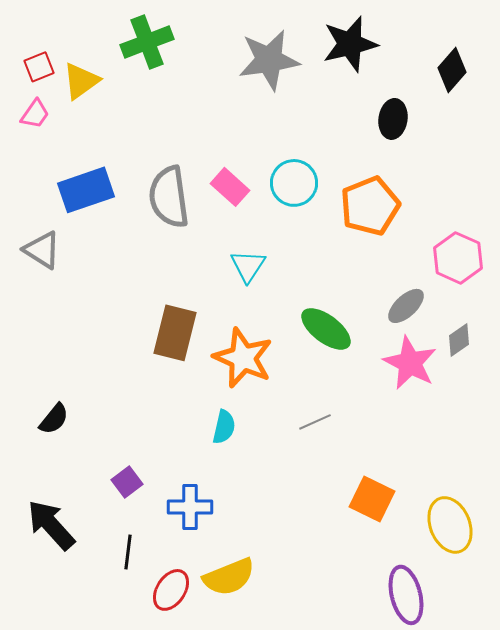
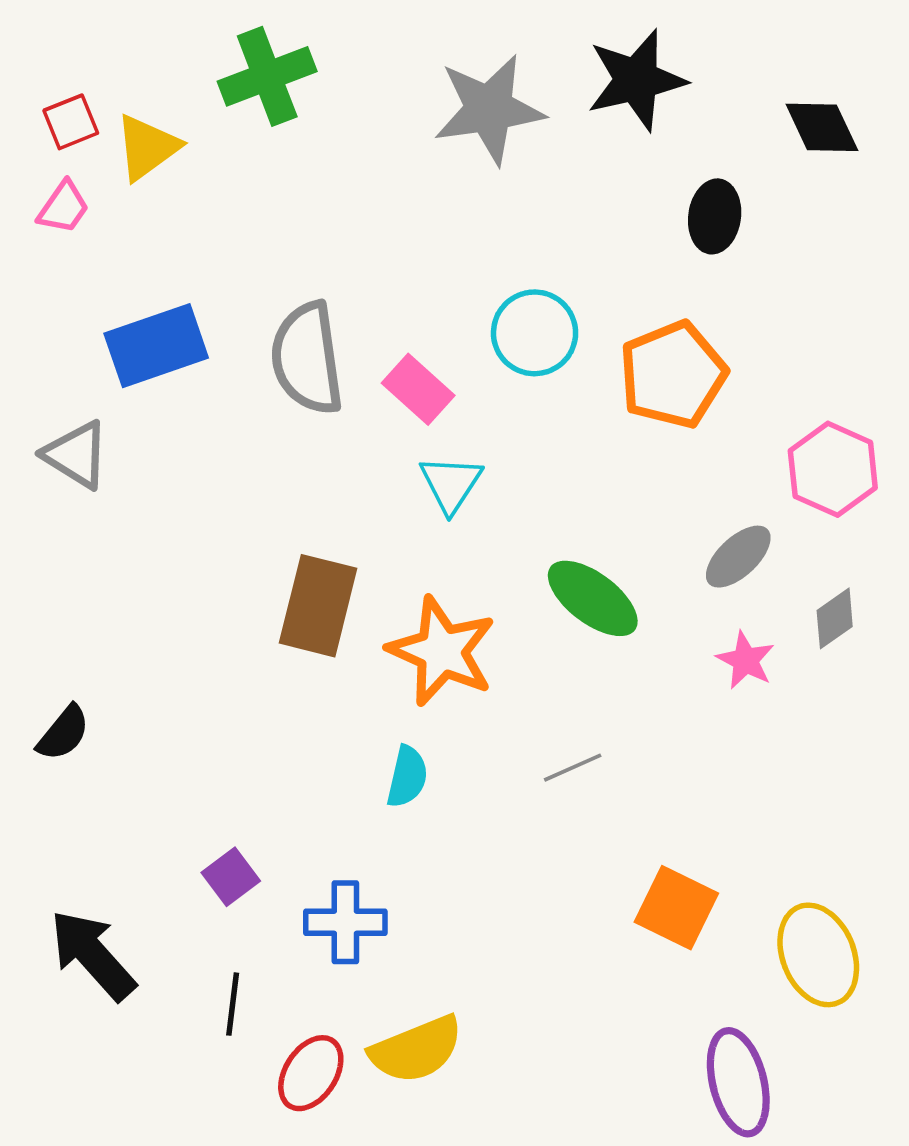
black diamond: (452, 70) -> (822, 127), turned -66
pink rectangle: (230, 187) -> (418, 389), moved
pink star: (410, 363) -> (746, 660), size x0.6
black semicircle: (54, 419) -> (63, 733), moved

